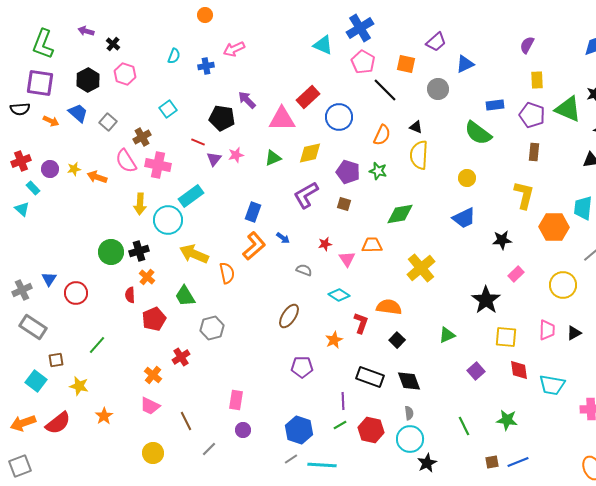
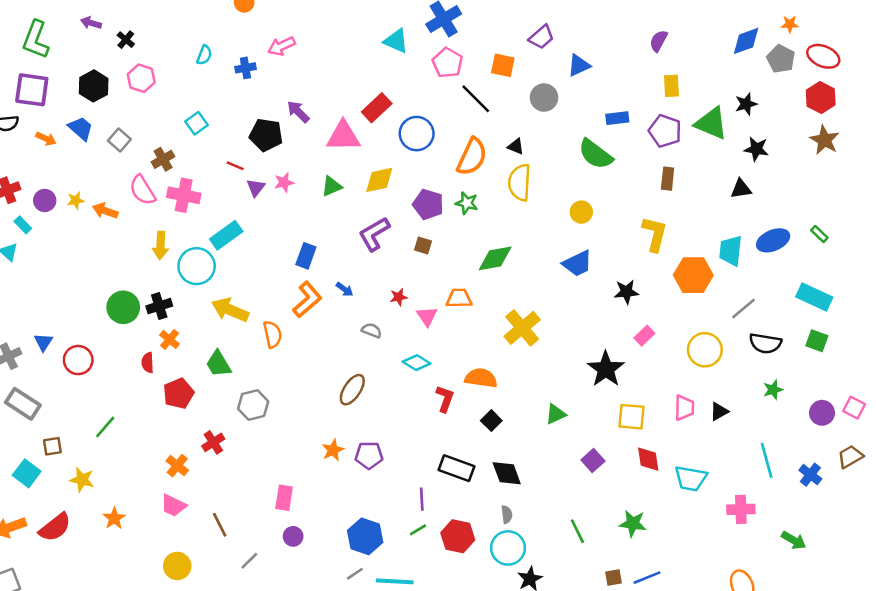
orange semicircle: (382, 135) -> (472, 157), size x1.4
orange star: (334, 340) -> (333, 450), moved

